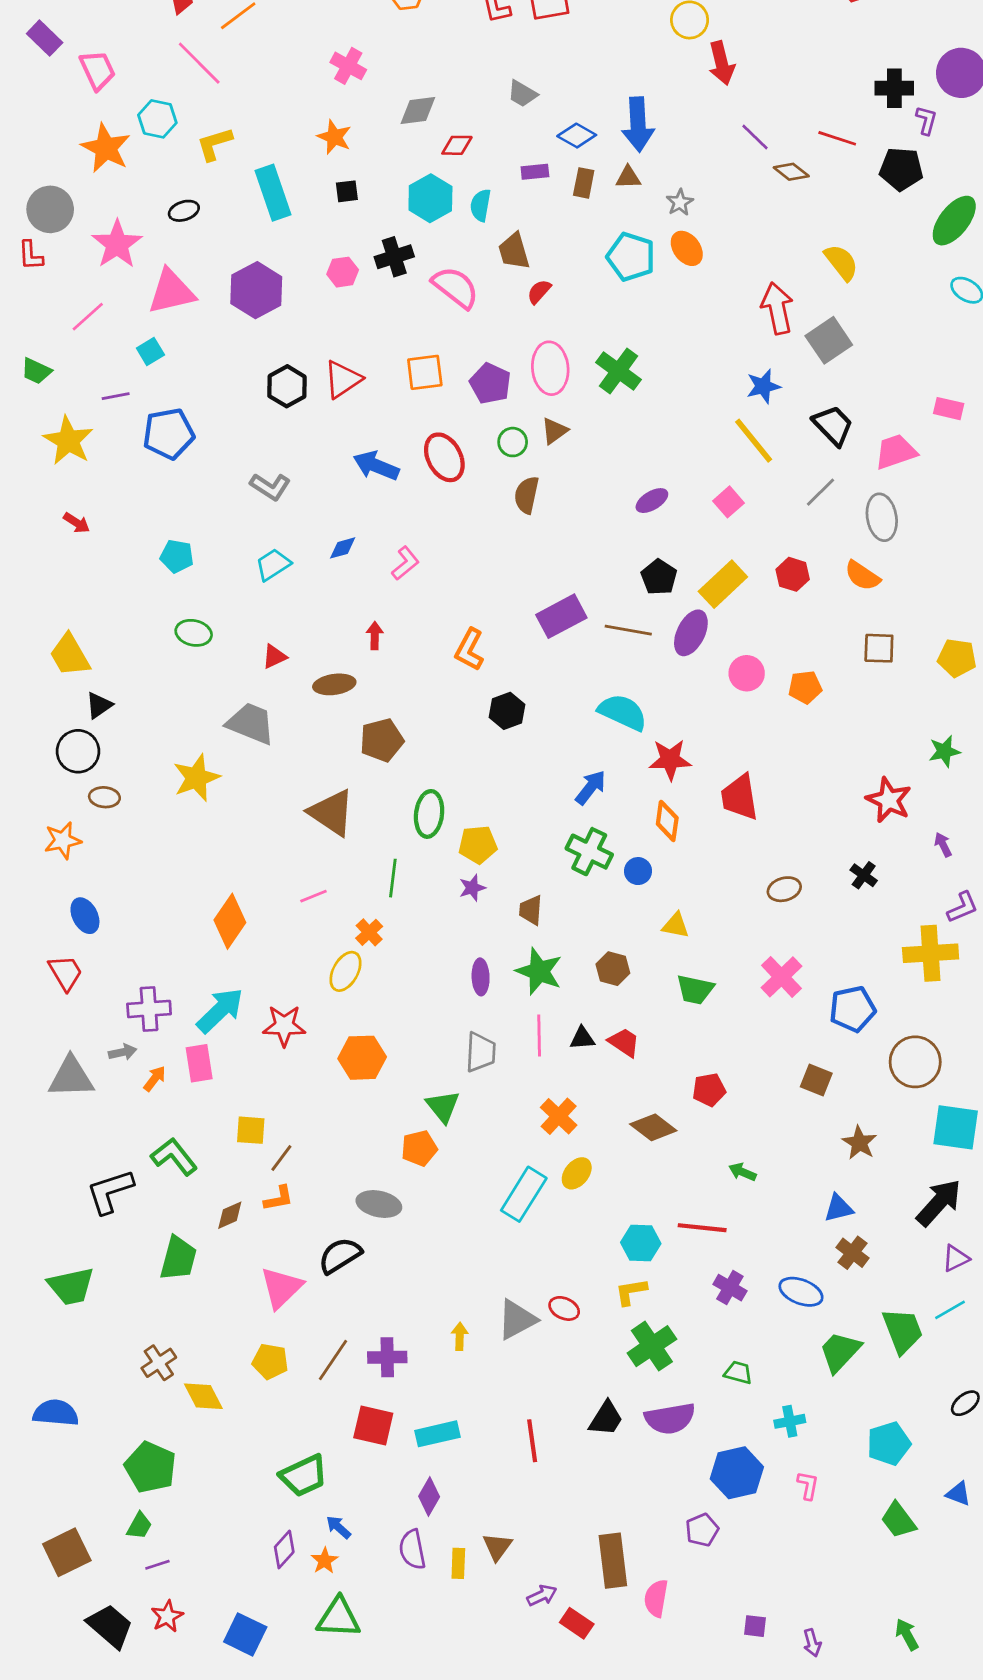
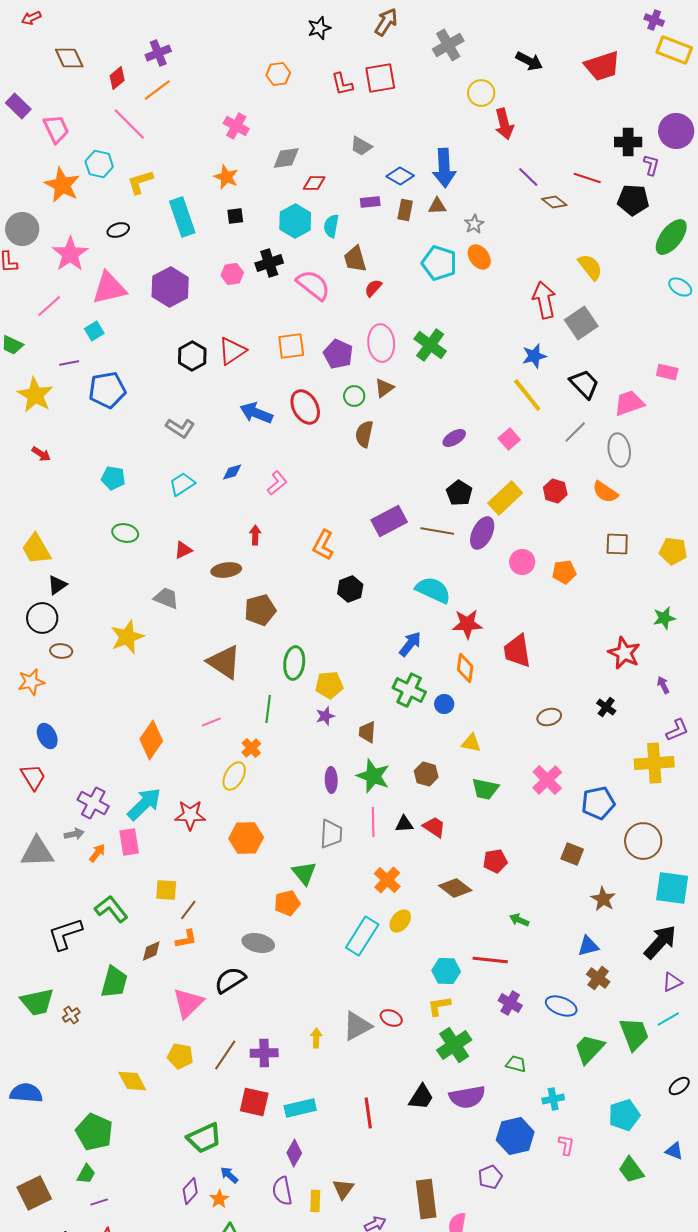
gray trapezoid: (251, 723) -> (166, 598), size x0.7
purple cross: (149, 1009) -> (93, 803), turned 32
brown cross: (159, 1363) -> (71, 1015), moved, size x0.7

